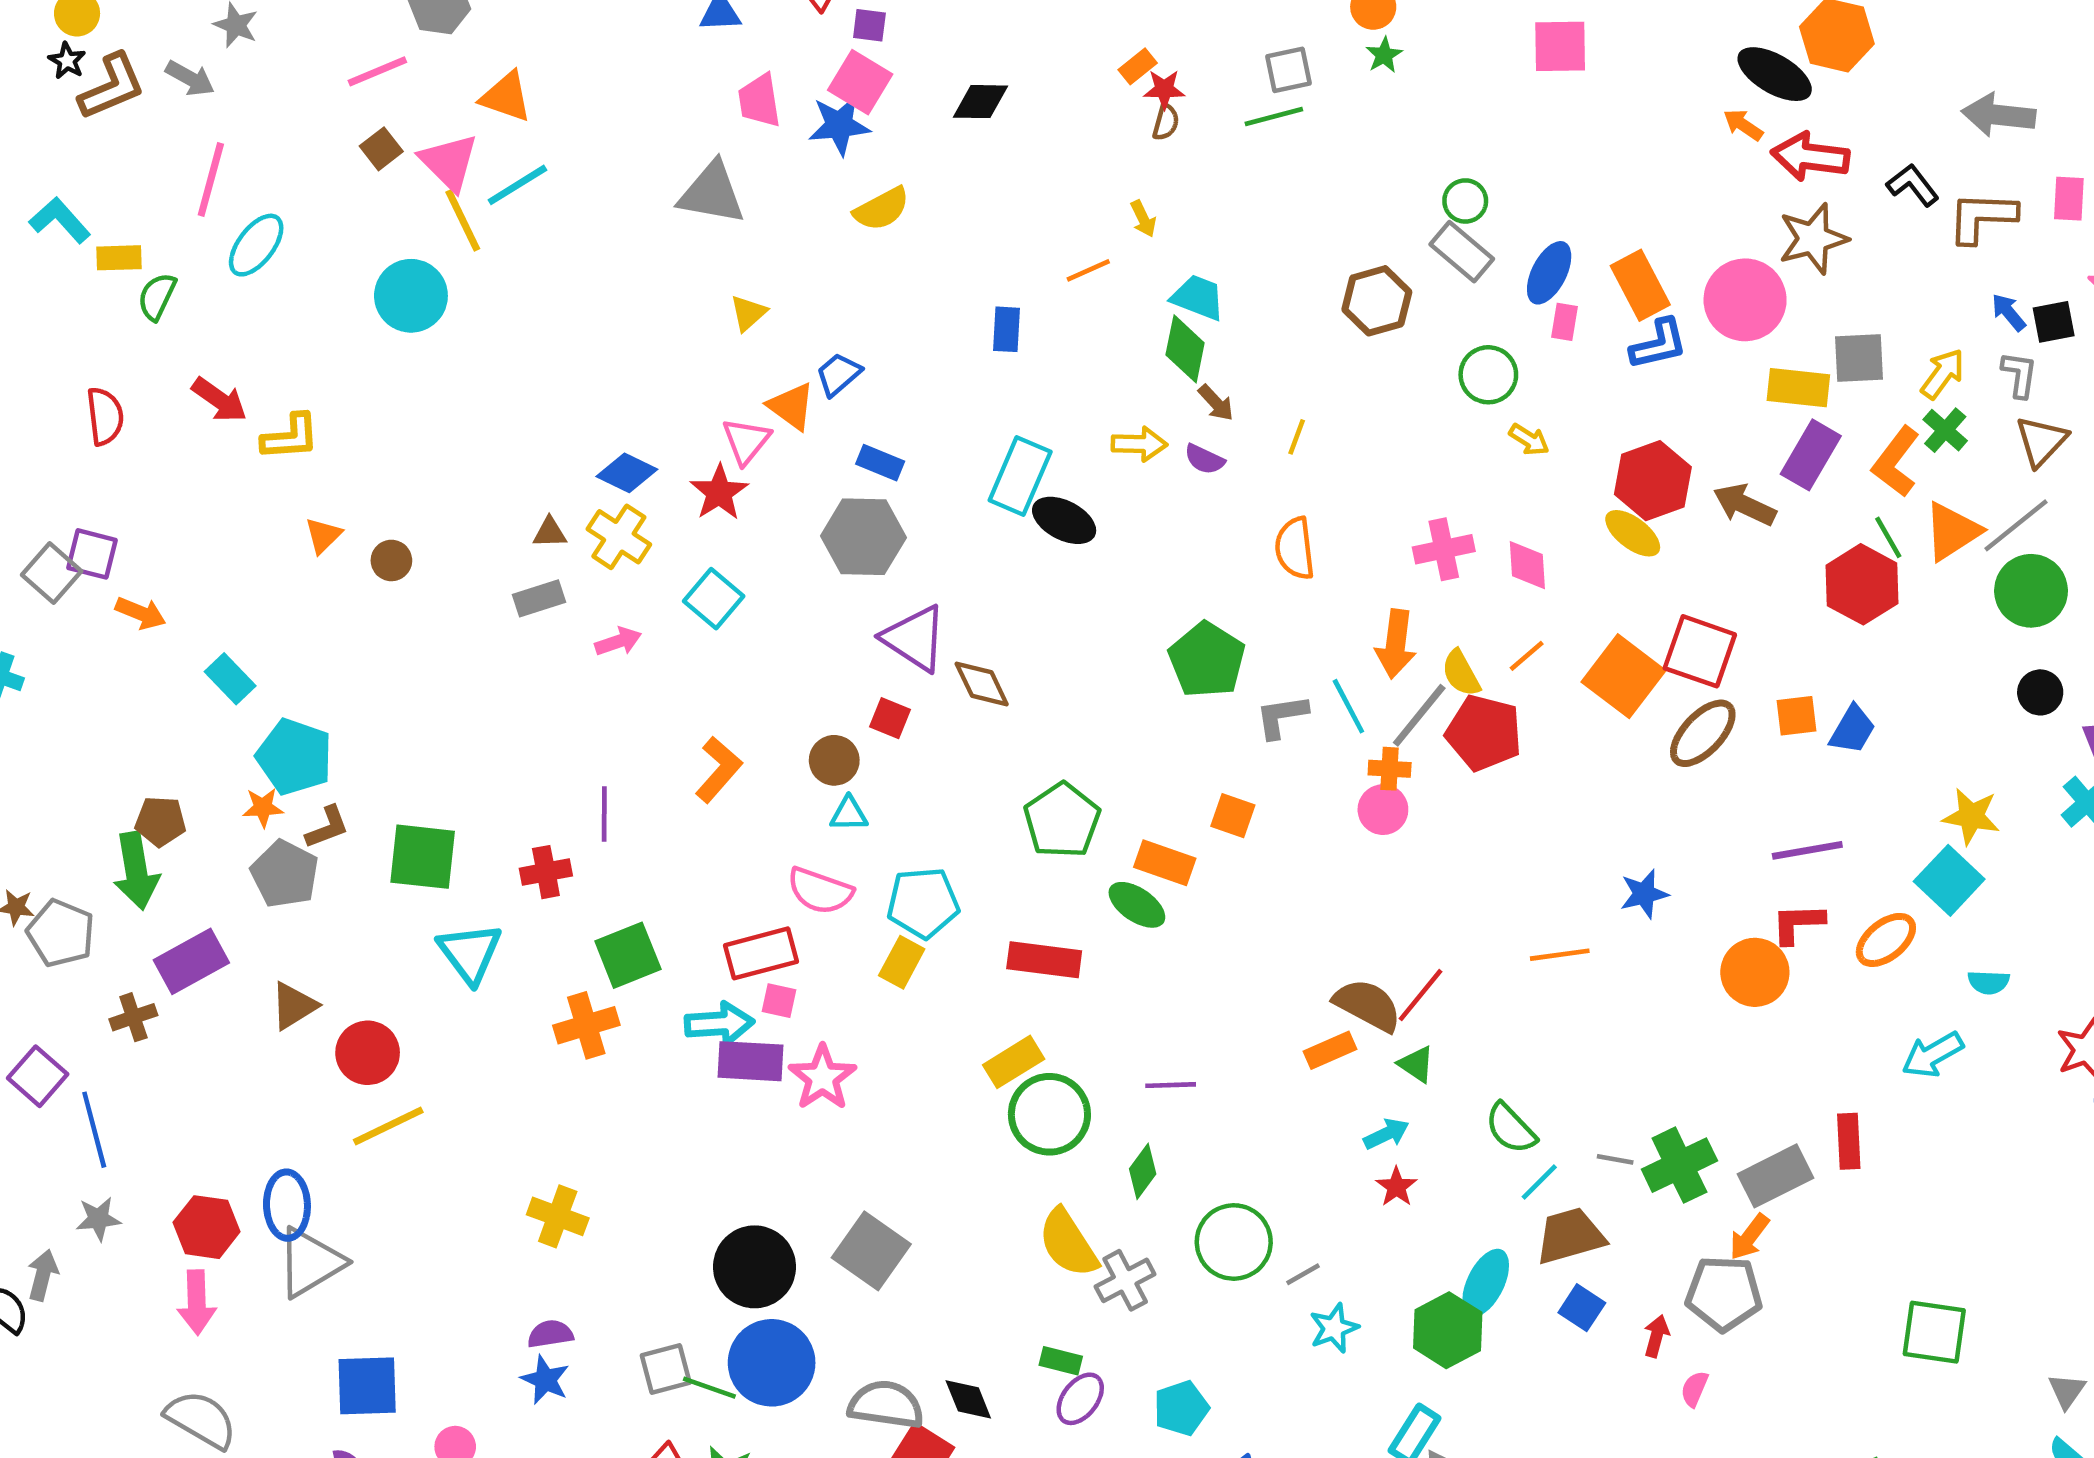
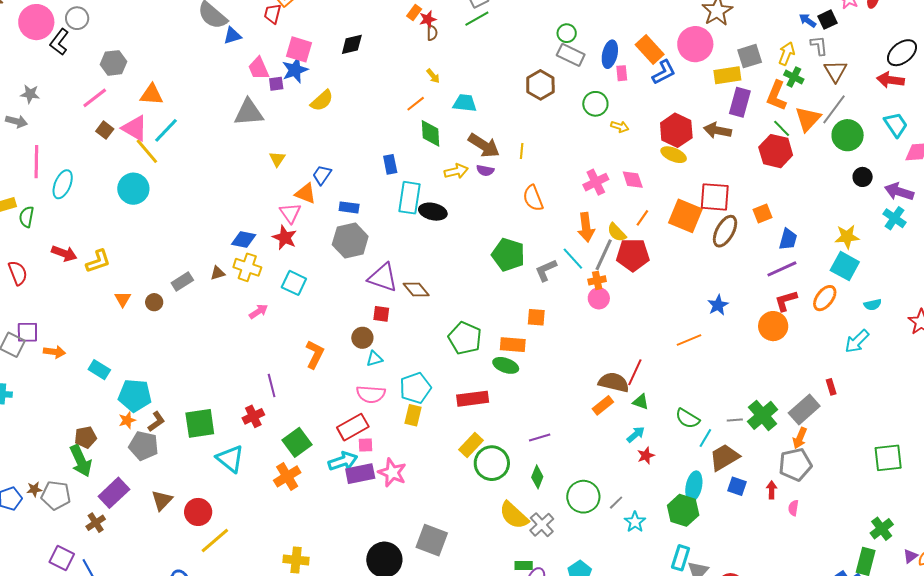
purple square: (869, 25) -> (276, 84), moved
blue rectangle: (1007, 329) -> (390, 164), moved
green diamond: (1185, 349) -> (431, 133), moved
brown arrow: (1216, 403) -> (484, 145), size x1.8
gray rectangle: (539, 598) -> (182, 281), moved
blue trapezoid: (1852, 730) -> (788, 239), moved
red rectangle: (1849, 1141) -> (831, 387), size x0.7
red star: (1396, 1187) -> (646, 456), turned 30

